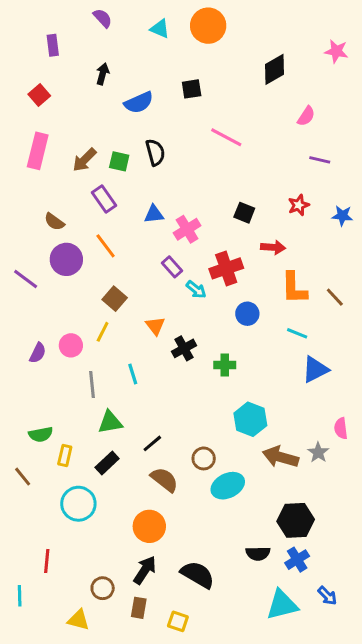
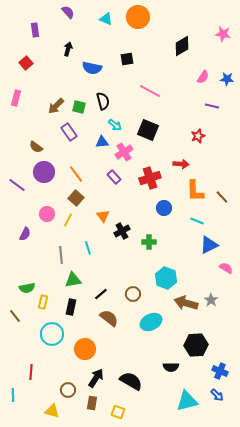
blue semicircle: (139, 103) -> (92, 68), turned 36
pink rectangle: (38, 151) -> (16, 98), moved, size x0.7
black square: (244, 213) -> (148, 130), moved, size x1.5
blue star: (342, 216) -> (227, 79), moved
orange line: (106, 246) -> (76, 174), moved
cyan arrow: (196, 290) -> (115, 125), moved
pink circle: (71, 345) -> (47, 214), moved
pink semicircle: (341, 428) -> (226, 268), moved, turned 128
brown circle: (204, 458) -> (133, 294), moved
black rectangle: (107, 463) -> (71, 307), turned -35
orange circle: (149, 526) -> (85, 349), moved
blue cross: (297, 560) -> (220, 371), moved, turned -35

